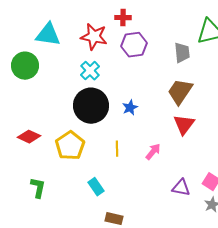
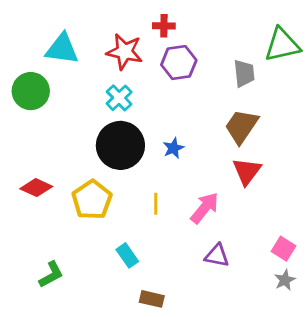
pink arrow: (153, 152) -> (205, 208), size x1.4
green L-shape: (38, 188) -> (51, 274), moved, turned 50
purple triangle: (181, 188) -> (217, 255), moved

